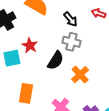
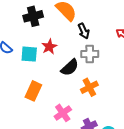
black arrow: (70, 19) -> (84, 31), moved
gray cross: (71, 42) -> (90, 54), turned -30

